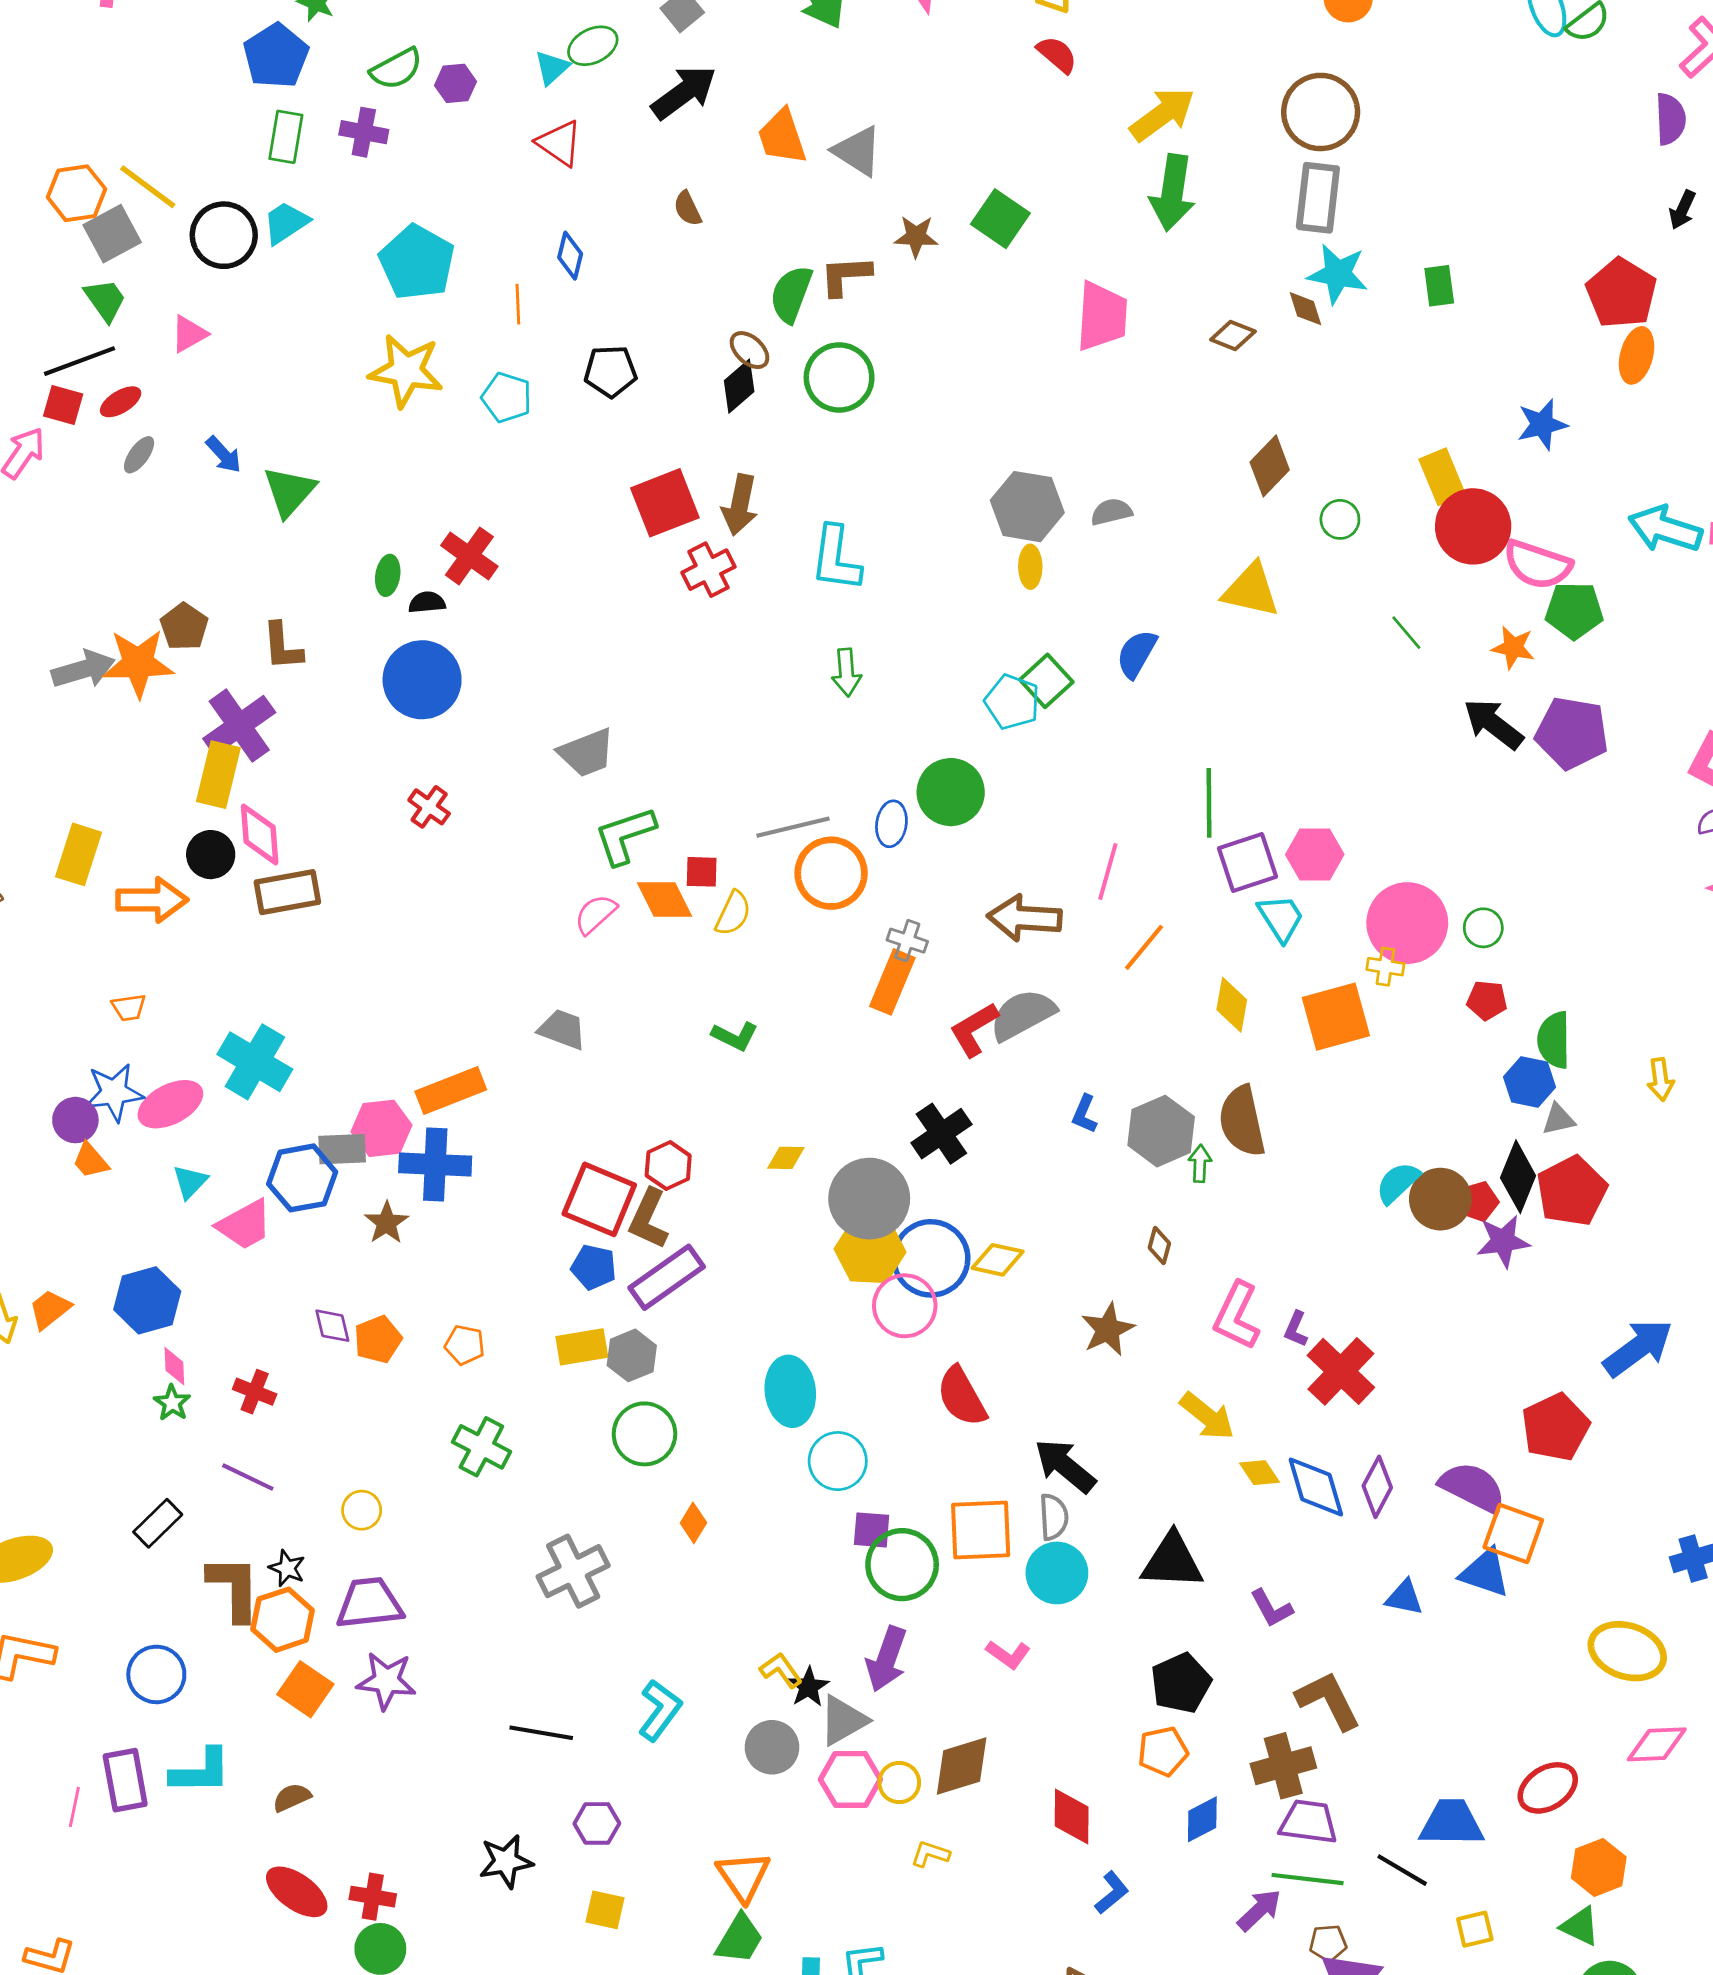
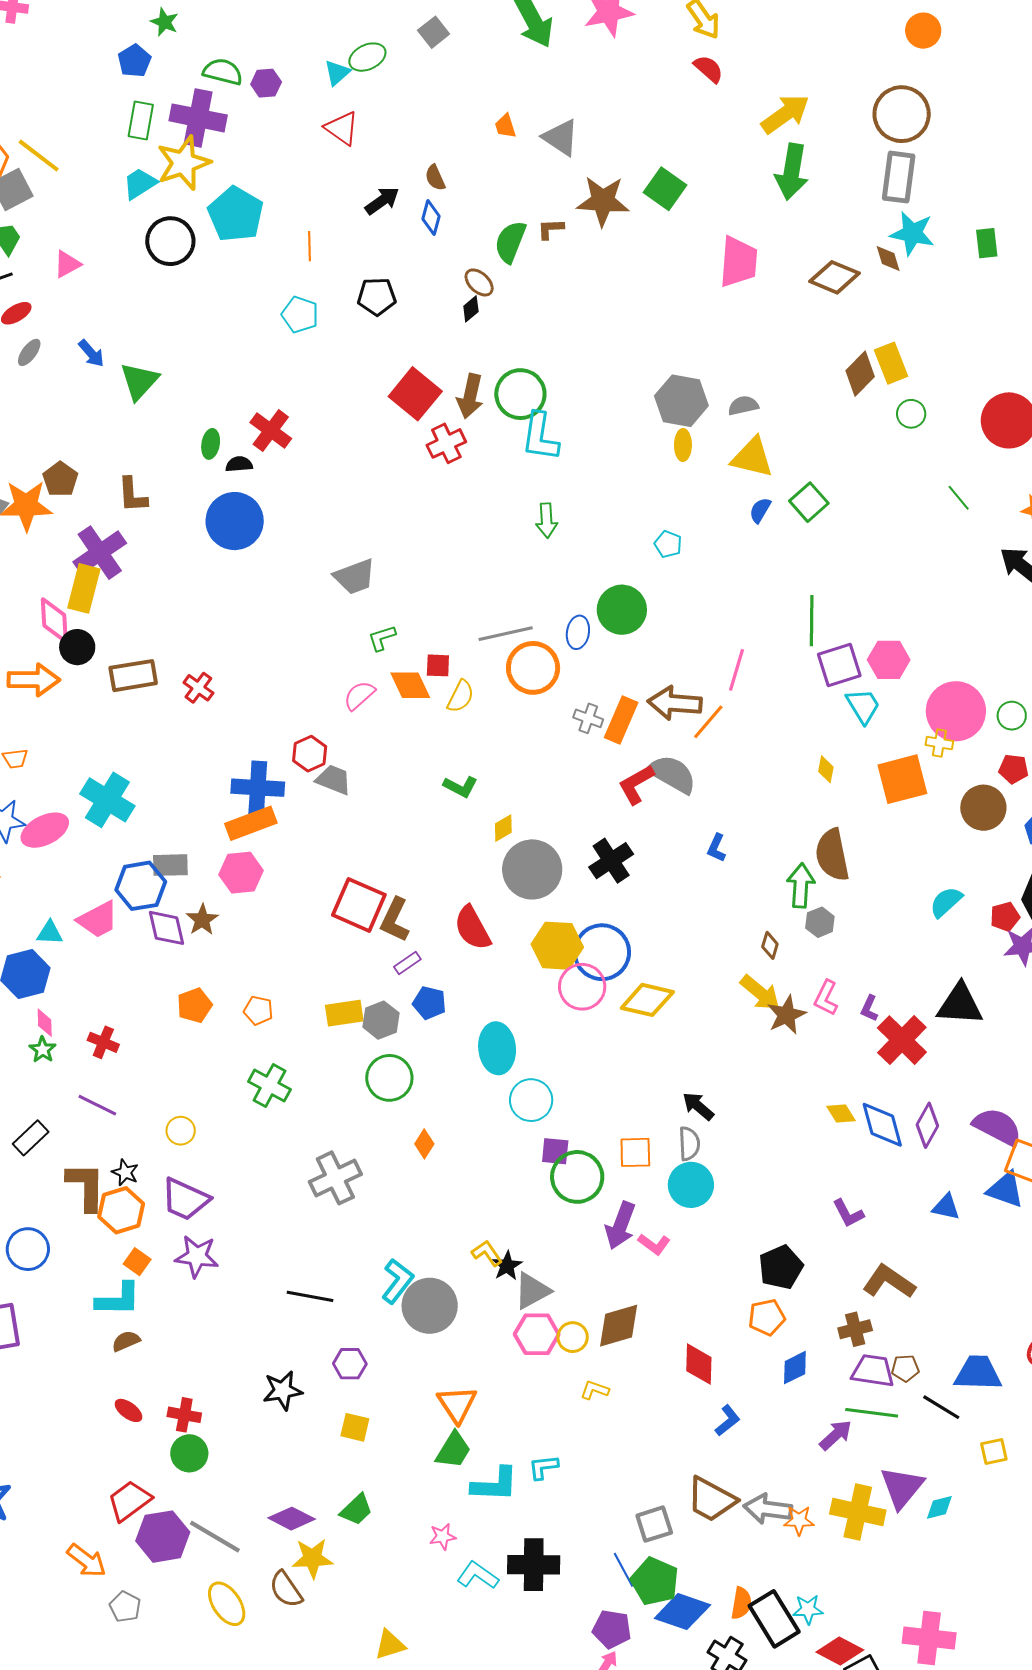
blue pentagon: (276, 56) -> (134, 61), size x0.7
green semicircle: (396, 69) -> (223, 72), turned -138
black arrow: (684, 92) -> (382, 201), moved, size x0.7
purple cross: (364, 132) -> (198, 118), size x1.6
orange trapezoid: (782, 137) -> (505, 126), size x0.6
black circle: (224, 235) -> (170, 241), moved
brown star: (916, 236) -> (603, 201), size x1.6
blue diamond: (570, 256) -> (431, 218), moved
brown L-shape: (845, 276) -> (550, 229), size x0.7
brown diamond: (1233, 335) -> (835, 277), size x1.5
yellow star: (406, 371) -> (184, 163), moved, turned -30
green circle: (839, 377) -> (520, 394), moved
black diamond: (739, 386) -> (471, 309), size x0.7
yellow rectangle: (1442, 477) -> (891, 363), moved
red square: (665, 503) -> (415, 394), turned -30
yellow triangle: (1251, 590) -> (752, 457), moved
blue semicircle: (1137, 654) -> (760, 510), size x0.7
green square: (1046, 681) -> (809, 502), moved
cyan pentagon: (1012, 702) -> (668, 544), size x0.7
red cross: (429, 807) -> (198, 688), moved
pink diamond: (260, 834) -> (54, 620), moved
green L-shape: (625, 836) -> (382, 638), size x0.6
orange line: (1144, 947) -> (708, 722), moved
orange rectangle: (892, 982) -> (621, 720), moved
yellow diamond: (1232, 1005) -> (826, 769), size x0.7
gray semicircle: (1023, 1015) -> (672, 774), turned 57
pink hexagon: (382, 1128) -> (241, 873), moved
gray hexagon: (1161, 1131) -> (820, 922), moved, size x0.6
yellow diamond: (786, 1158) -> (503, 828), moved, turned -32
blue cross: (435, 1164) -> (258, 788), moved
green arrow: (1200, 1164) -> (801, 886), size x1.6
red hexagon: (668, 1166) -> (310, 754), moved
cyan triangle: (190, 1182) -> (50, 933), moved, turned 48
gray circle: (869, 1199) -> (532, 869), moved
brown circle: (1440, 1199) -> (983, 808), moved
yellow diamond: (998, 1260) -> (647, 1000), moved, size x1.4
blue pentagon: (594, 1267) -> (429, 1003), moved
purple rectangle: (667, 1277) -> (407, 963), size x0.5
pink L-shape: (1237, 1316) -> (826, 998), size x0.7
purple diamond: (332, 1326) -> (166, 928), moved, size x1.4
brown star: (1108, 1329) -> (787, 1015), moved
red semicircle: (962, 1397) -> (472, 928), moved
yellow arrow: (1207, 1416) -> (760, 993), moved
black arrow: (1065, 1466) -> (698, 1106), size x0.7
orange square: (981, 1530) -> (635, 1152), size x0.7
black triangle: (1172, 1561) -> (960, 1004), moved
purple trapezoid: (369, 1603) -> (185, 1199), turned -150
purple arrow: (887, 1659) -> (621, 1225), moved
orange square: (305, 1689) -> (137, 1262), size x0.7
brown L-shape: (1328, 1700) -> (889, 1282), turned -30
gray circle: (772, 1747) -> (430, 1306), moved, size x1.4
brown cross: (1283, 1766) -> (855, 1329), size x0.7
cyan L-shape: (201, 1771) -> (118, 1299), moved
red ellipse: (297, 1892) -> (128, 1410), size x0.6
brown pentagon: (1328, 1943) -> (905, 1368), moved

